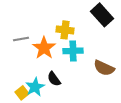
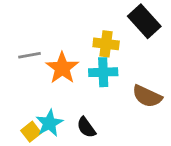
yellow cross: (65, 30) -> (106, 44), moved
black semicircle: (54, 79) -> (86, 127), moved

